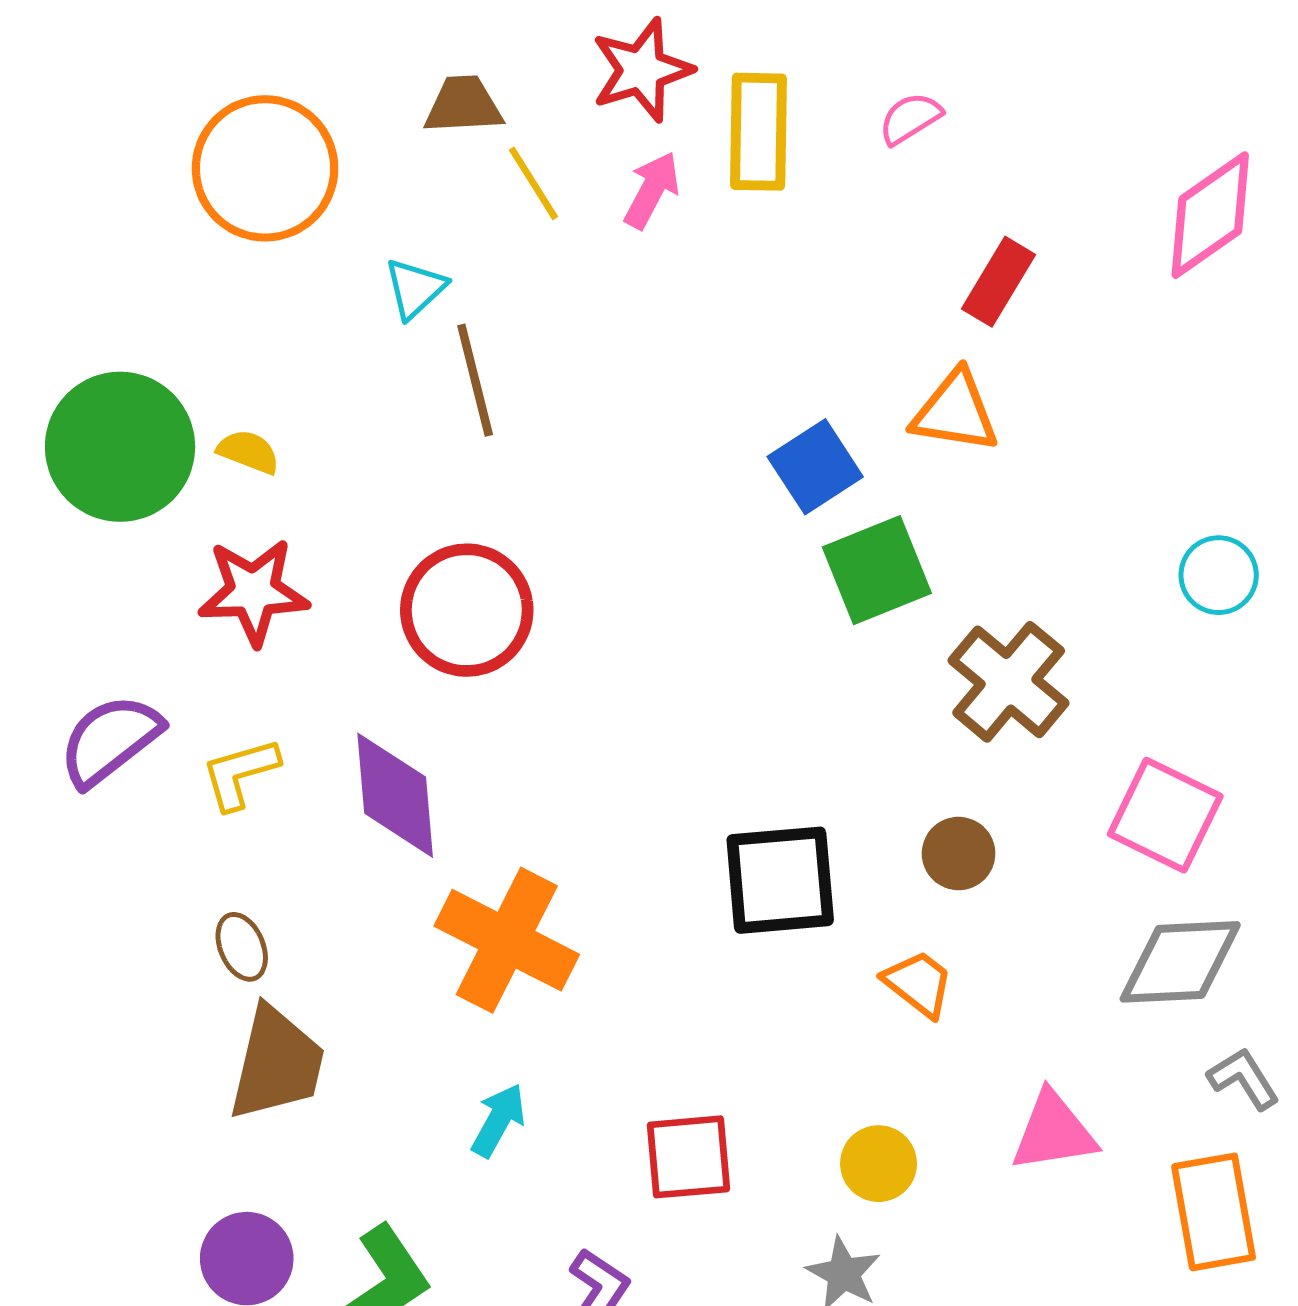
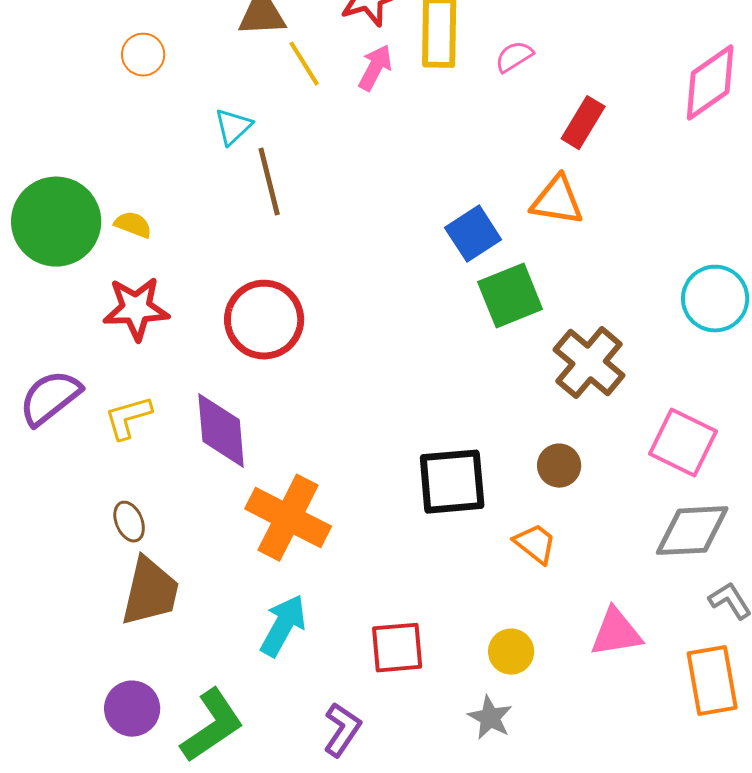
pink semicircle: (910, 118) -> (514, 57), moved
orange circle: (265, 168) -> (143, 55), size x0.5
cyan circle: (1219, 575) -> (715, 299), size x1.4
cyan arrow: (498, 1120) -> (283, 626), size x1.4

